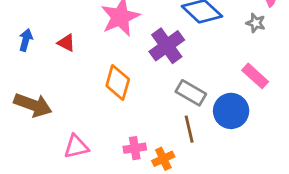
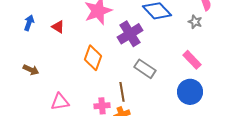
brown arrow: (33, 105) -> (31, 70), size x0.6
blue circle: (231, 111) -> (190, 92), moved
brown line: (189, 129) -> (122, 92), moved

